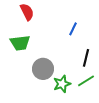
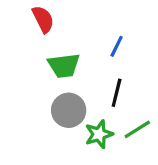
green trapezoid: (20, 43) -> (64, 66), moved
black line: (86, 58) -> (117, 93), moved

